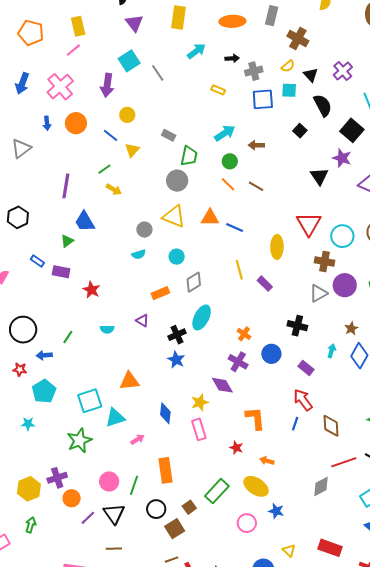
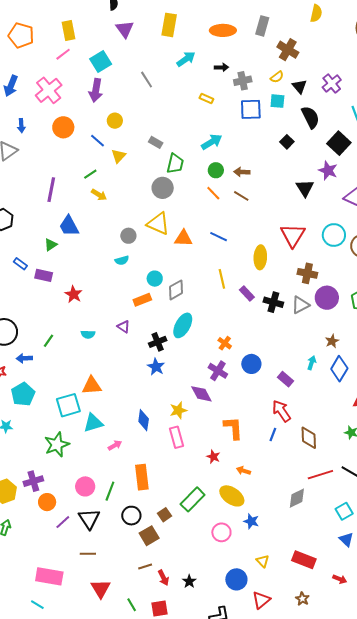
cyan square: (129, 61) -> (101, 62), moved
blue arrow: (47, 123) -> (21, 126), moved
brown arrow: (256, 145) -> (242, 172), moved
orange triangle: (210, 218) -> (183, 238), moved
cyan circle: (342, 236) -> (334, 235), moved
cyan circle: (177, 257) -> (155, 279), moved
black cross: (297, 326) -> (273, 302), moved
orange triangle: (129, 381) -> (92, 386), moved

